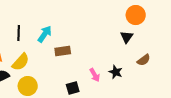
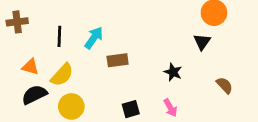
brown semicircle: (144, 60) -> (225, 85), moved, turned -96
black star: (116, 72) -> (173, 72), moved
pink arrow: (95, 75) -> (170, 108), moved

